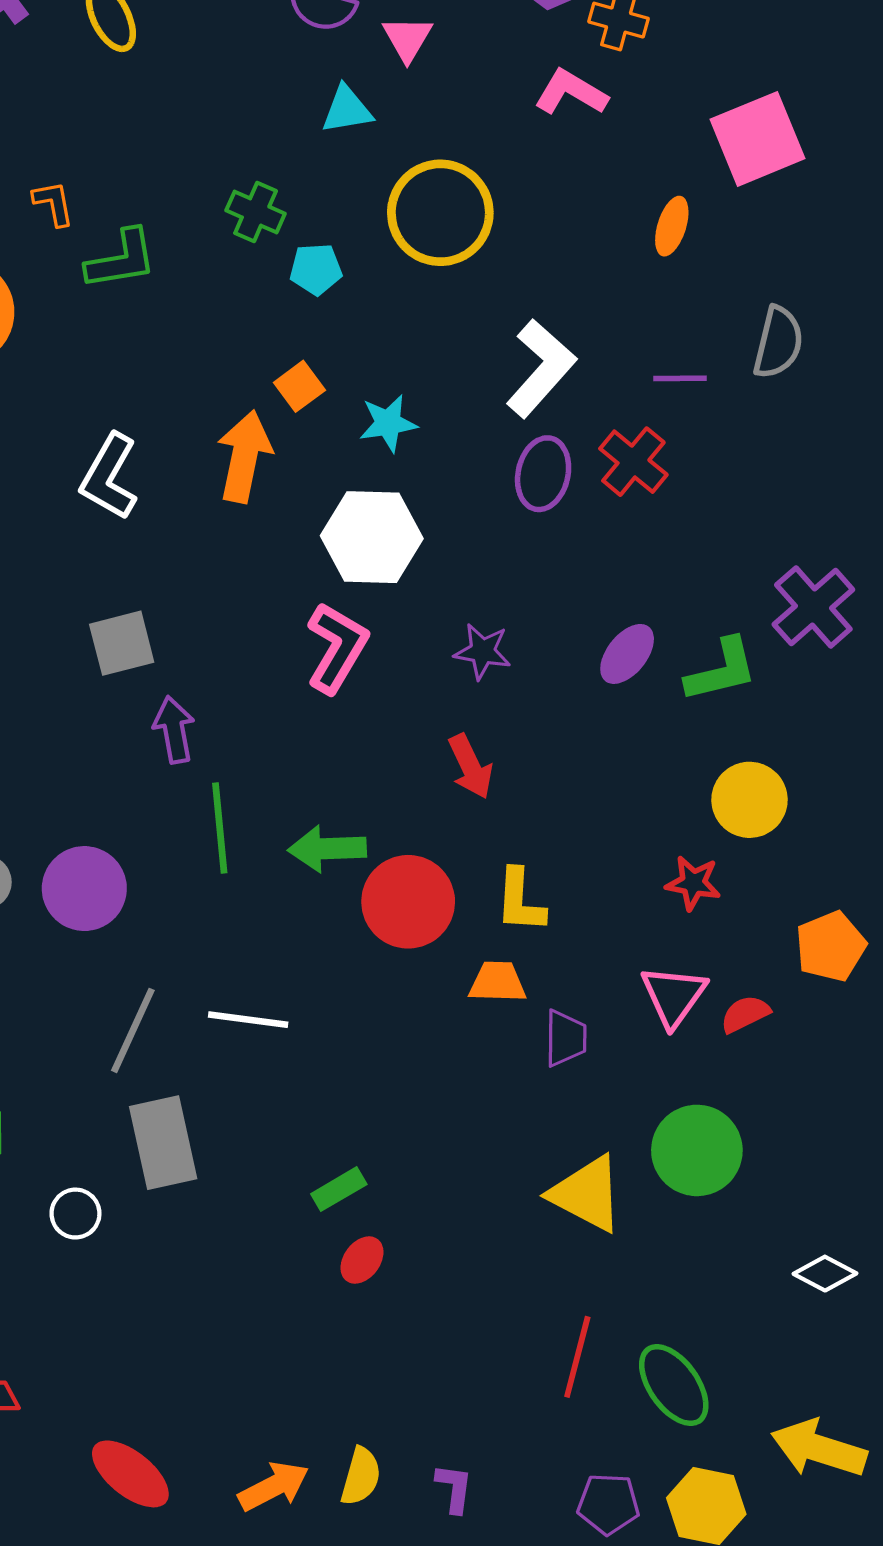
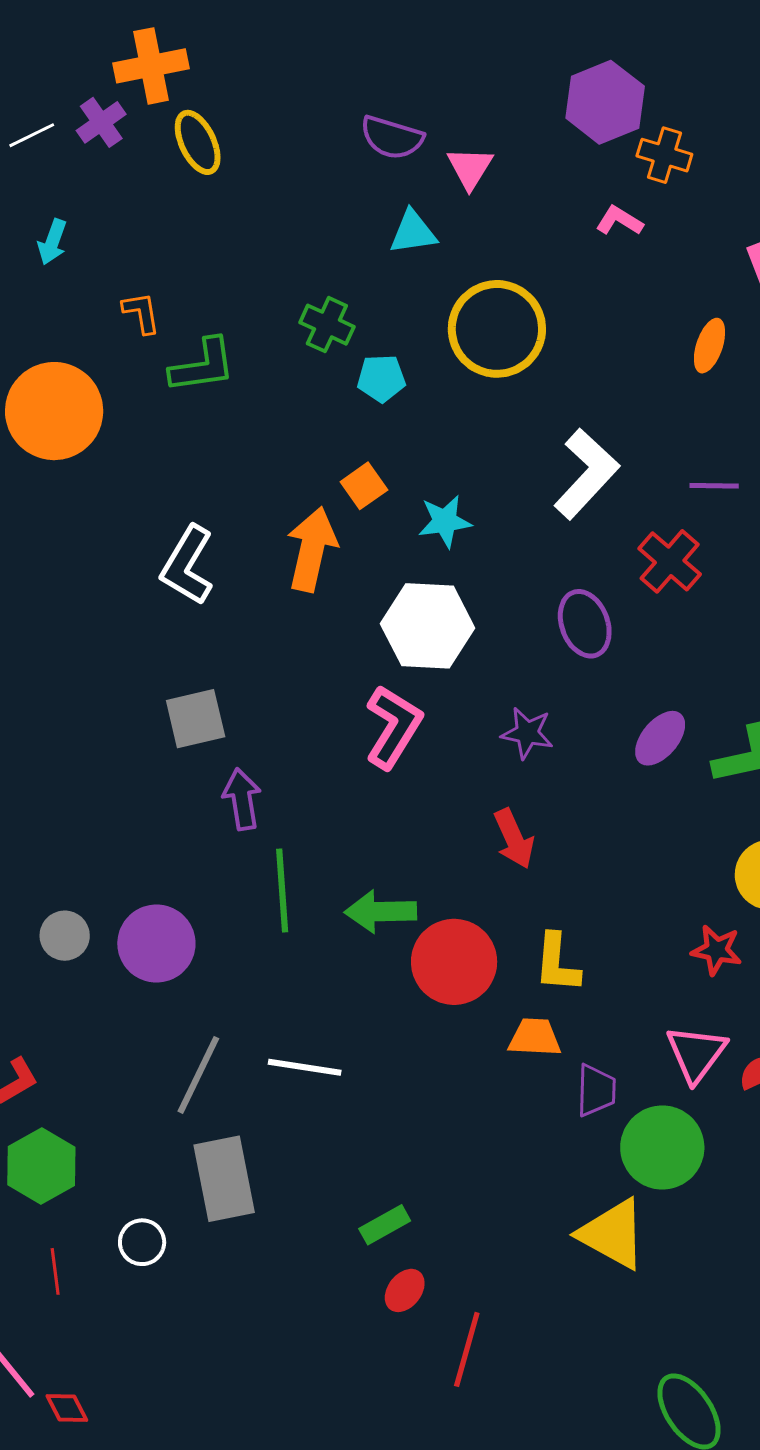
pink L-shape: (571, 92) -> (619, 221), size x0.7
purple ellipse: (543, 474) -> (585, 624), moved, turned -34
green circle: (697, 1150) -> (662, 1147), moved
red line: (577, 1357) -> (467, 1349), moved

